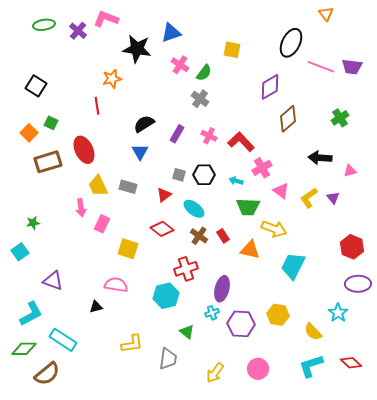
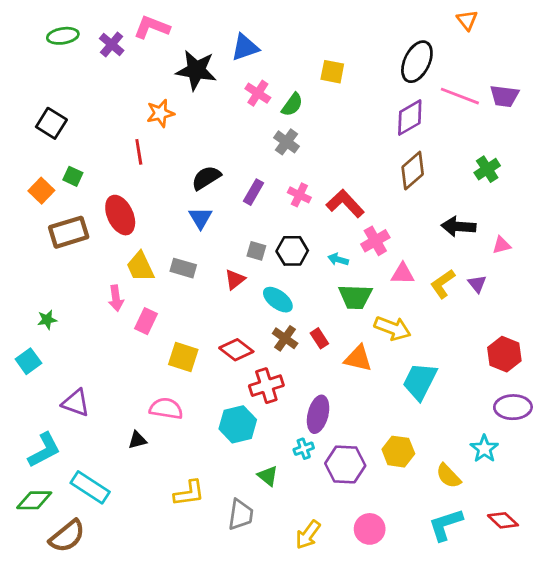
purple diamond: (270, 87) -> (410, 118), moved
pink triangle: (281, 191) -> (403, 274), turned -36
red diamond: (162, 229) -> (236, 350), moved

